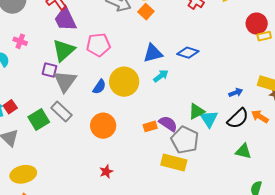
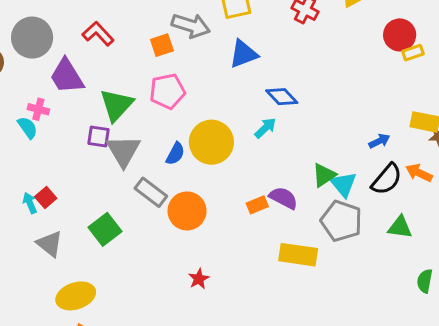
orange square: (146, 12) -> (162, 45), moved, turned 35
purple trapezoid: (65, 19) -> (67, 76), moved
pink cross: (20, 41) -> (38, 109), moved
blue triangle: (153, 53) -> (244, 54), moved
blue diamond: (188, 53) -> (282, 97), moved, turned 35
gray rectangle: (61, 111) -> (151, 192), moved
green square: (39, 120) -> (105, 229), moved
gray pentagon: (185, 140) -> (341, 221), moved

